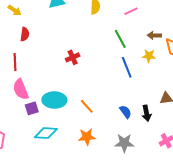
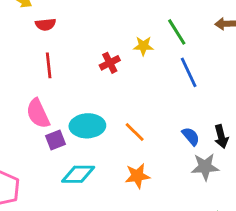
red semicircle: (25, 34) -> (46, 24), moved, turned 80
yellow star: (149, 56) -> (143, 46), moved
red line: (15, 62) -> (49, 65), moved
gray star: (124, 143) -> (205, 167), moved

